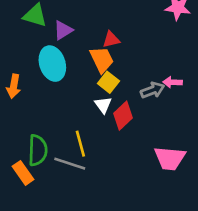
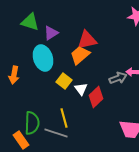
red triangle: (111, 40) -> (87, 40), size x1.5
orange trapezoid: (102, 60) -> (80, 55), turned -105
yellow square: (108, 82) -> (64, 81), moved

